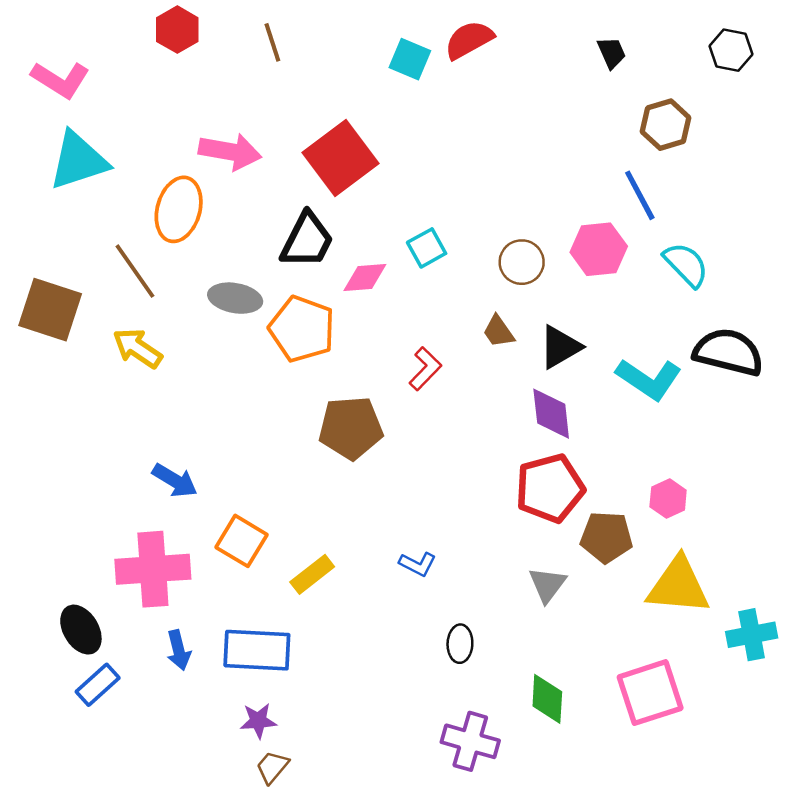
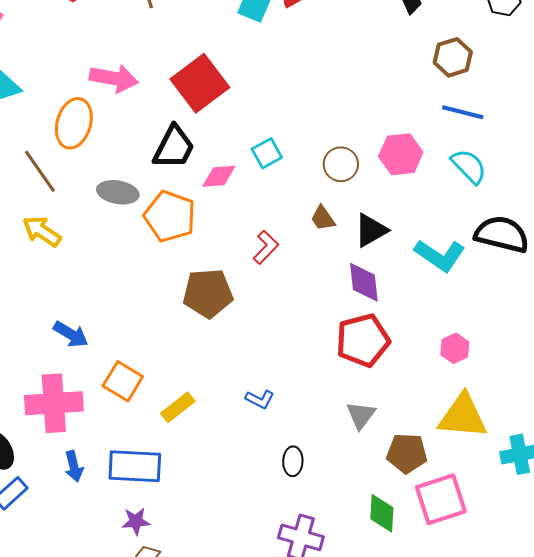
blue line: (640, 195) -> (463, 112), moved, turned -48
brown pentagon: (606, 537) -> (407, 453), moved
green diamond: (547, 699) -> (382, 513), moved

